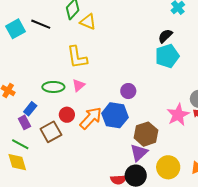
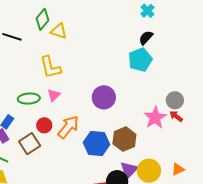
black semicircle: (165, 36) -> (146, 38), moved
purple circle: (128, 91) -> (104, 97), size x1.5
blue hexagon: (115, 115) -> (97, 144), moved
purple triangle: (139, 153) -> (129, 170), moved

